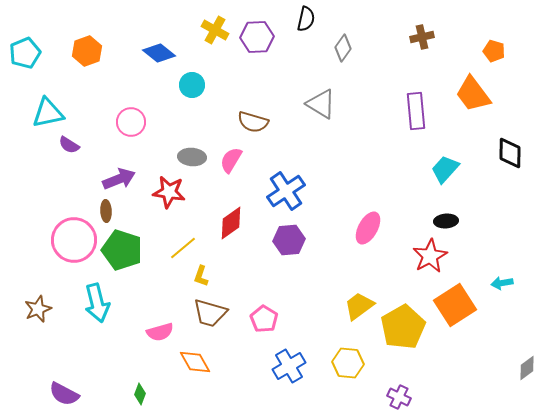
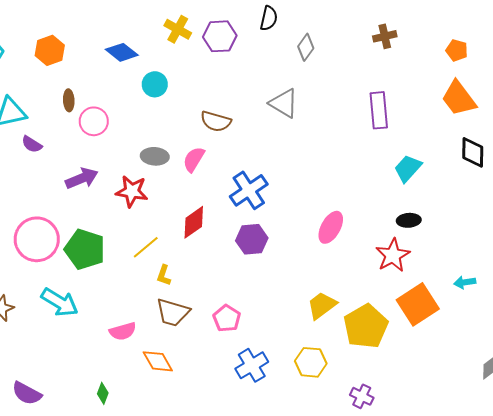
orange trapezoid: (473, 94) -> (459, 98), moved
brown ellipse: (106, 211) -> (69, 100), moved
cyan arrow: (97, 303) -> (60, 302), turned -45

